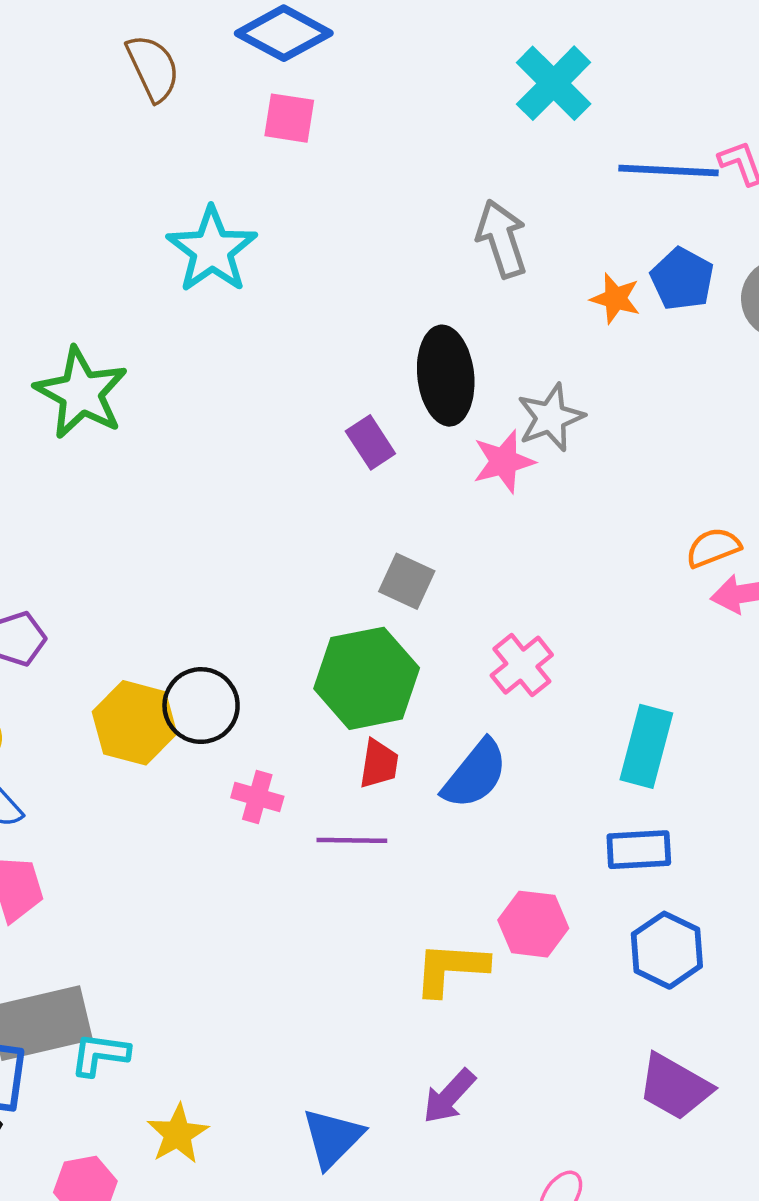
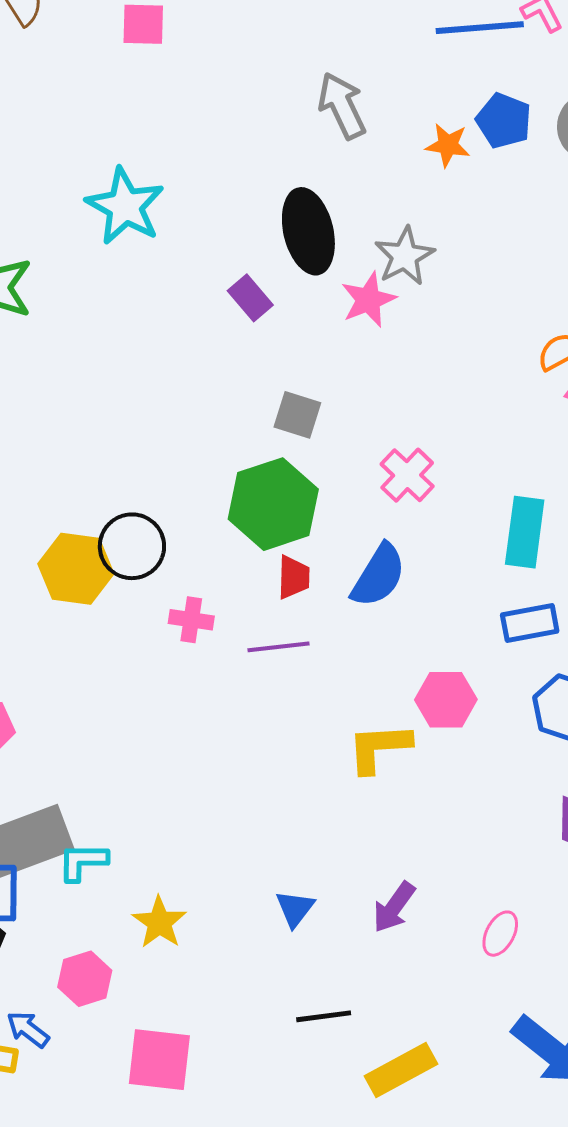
cyan star: (212, 250) -> (125, 206), moved
purple arrow: (449, 1096) -> (394, 907), moved
blue triangle: (333, 1138) -> (295, 908), size x0.7

